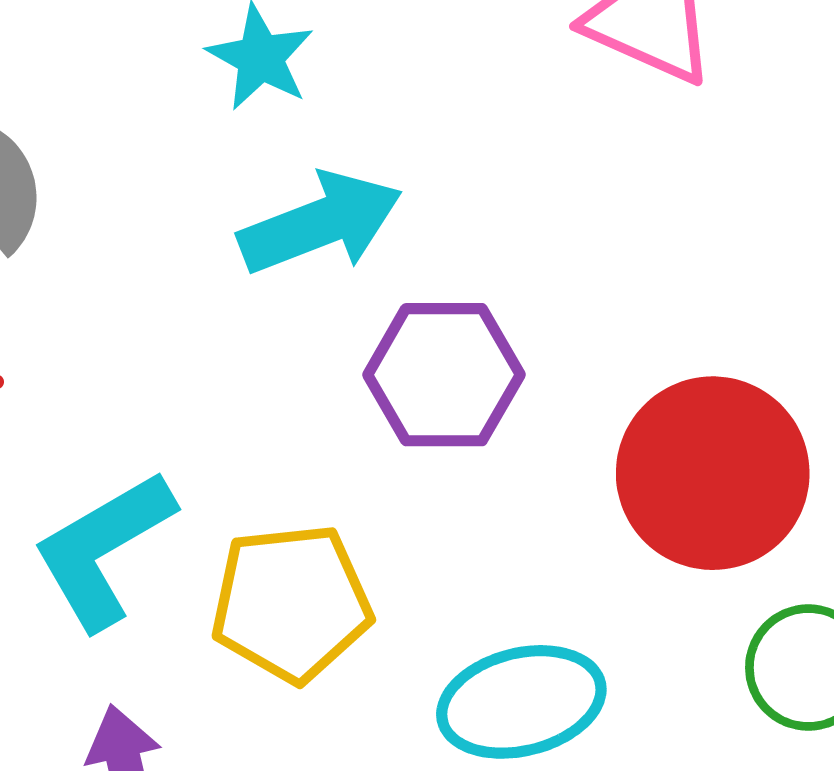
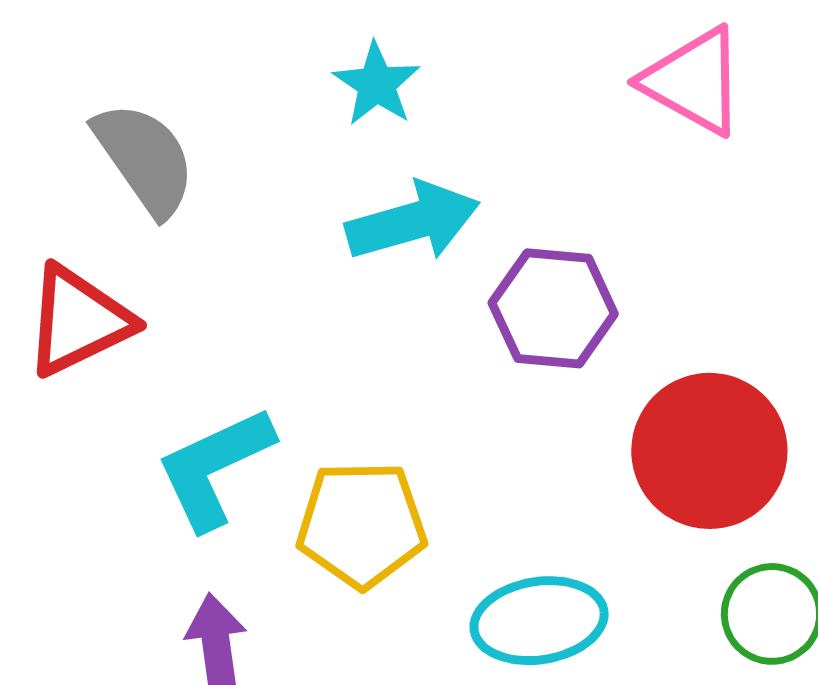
purple hexagon: (444, 375) -> (553, 308), moved

